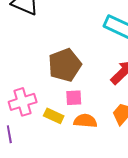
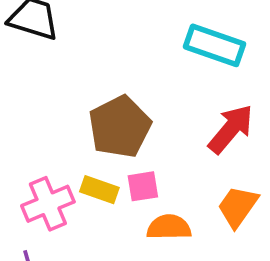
yellow rectangle: (54, 116) -> (99, 190), moved

